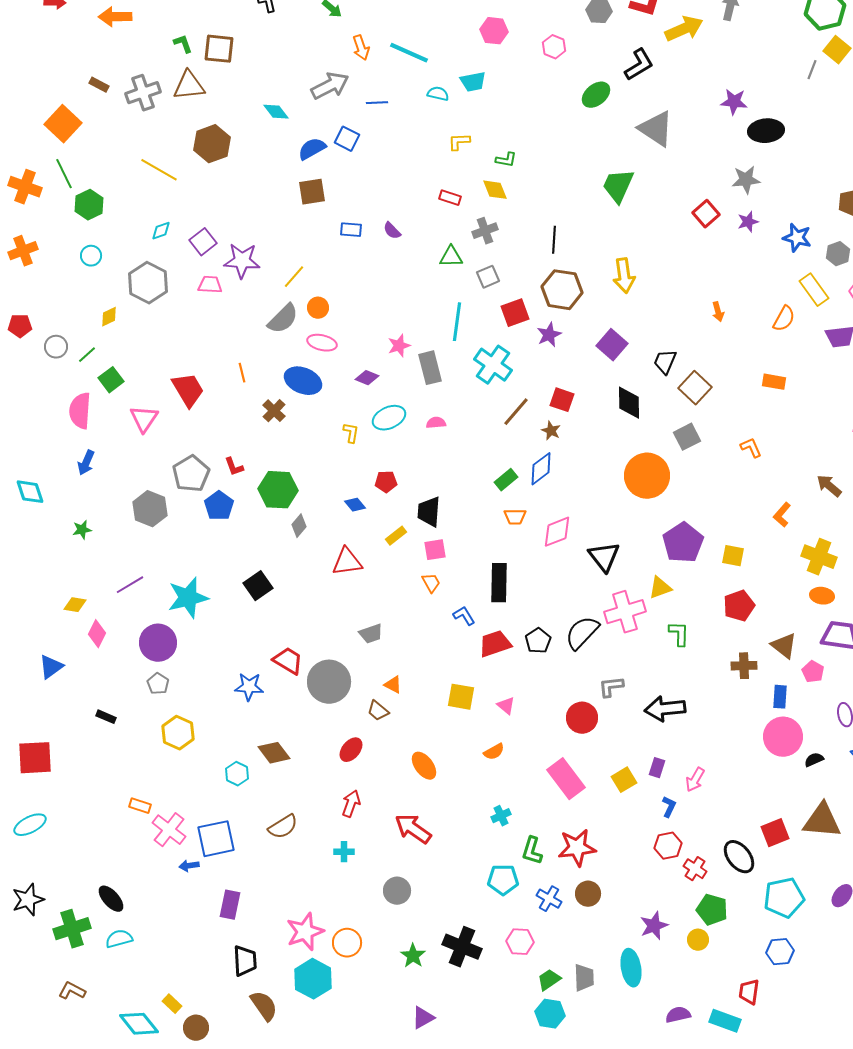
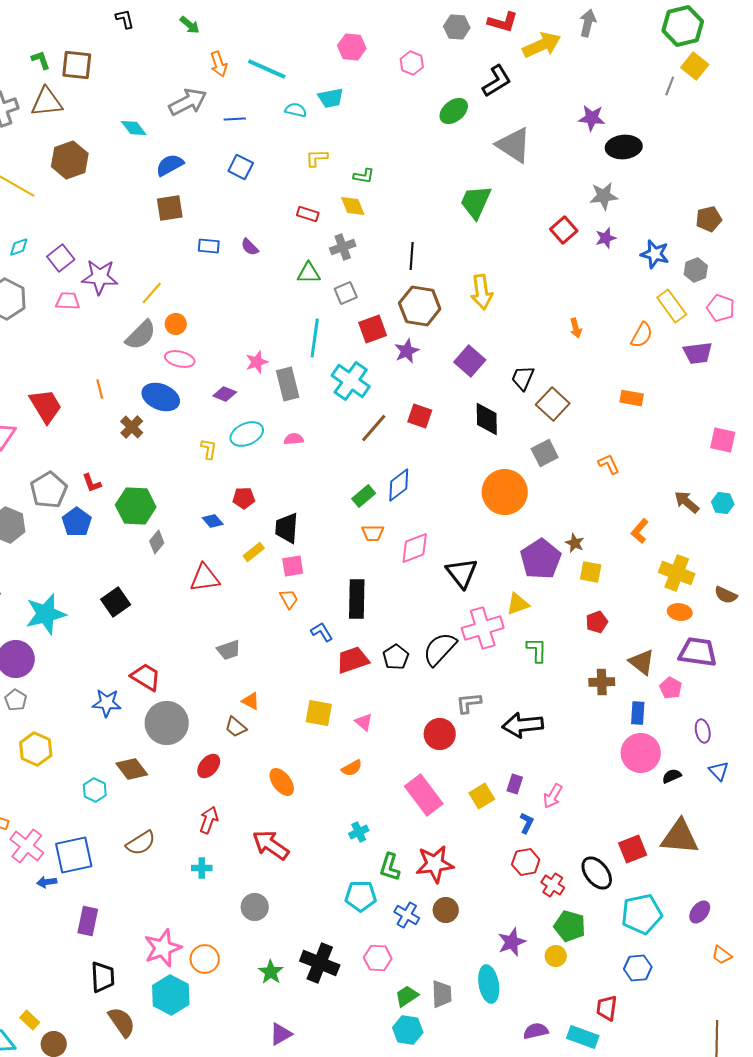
blue square: (347, 139) -> (241, 167), moved
brown star: (551, 431) -> (575, 543), moved
red pentagon: (739, 606) -> (597, 622), size x0.7
gray circle: (329, 682) -> (167, 723), moved

